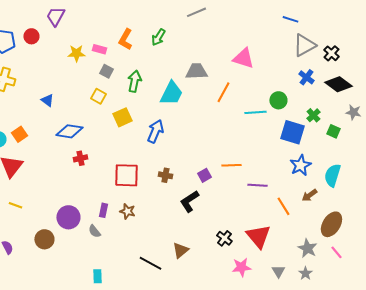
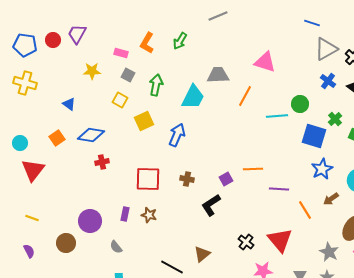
purple trapezoid: (55, 16) -> (77, 34), moved
yellow star: (76, 53) -> (92, 71), moved
orange square: (19, 134) -> (57, 138), moved
yellow line: (15, 205) -> (32, 218), moved
gray semicircle: (94, 231) -> (116, 247), moved

